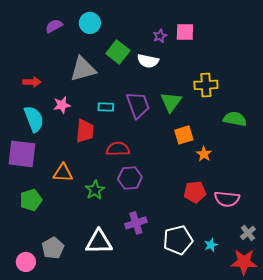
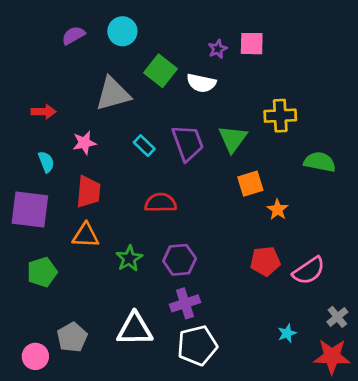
cyan rectangle: (106, 107) -> (144, 146), turned 42
cyan semicircle: (34, 119) -> (46, 162), size x0.6
red trapezoid: (85, 131) -> (88, 192), moved
purple hexagon: (130, 178) -> (180, 260), moved
pink semicircle: (227, 199) -> (309, 271), turned -40
white pentagon: (178, 240) -> (197, 346), moved

